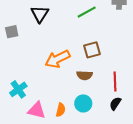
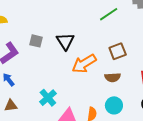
black triangle: (40, 14) -> (65, 41), moved
gray square: (12, 32) -> (36, 41), turned 32

